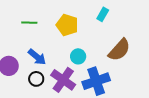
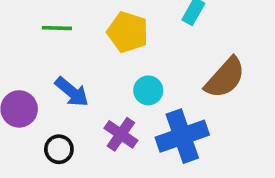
black circle: (36, 79) -> (59, 149), moved
purple cross: (63, 80) -> (121, 134), size x0.7

